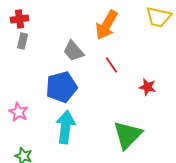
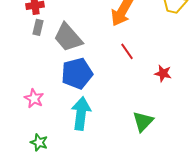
gray trapezoid: (74, 51) -> (68, 37), moved, size x1.4
green triangle: (128, 135) -> (143, 121), size x0.7

